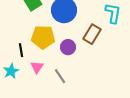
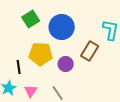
pink triangle: (37, 67) -> (31, 91), moved

